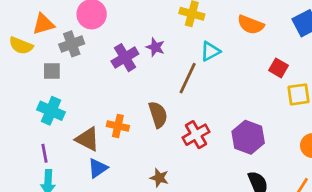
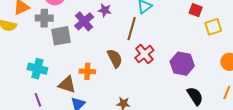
gray cross: (72, 44) -> (44, 18), turned 30
gray square: (52, 71) -> (61, 36), moved, size x1.5
red cross: (196, 135) -> (144, 54), moved

